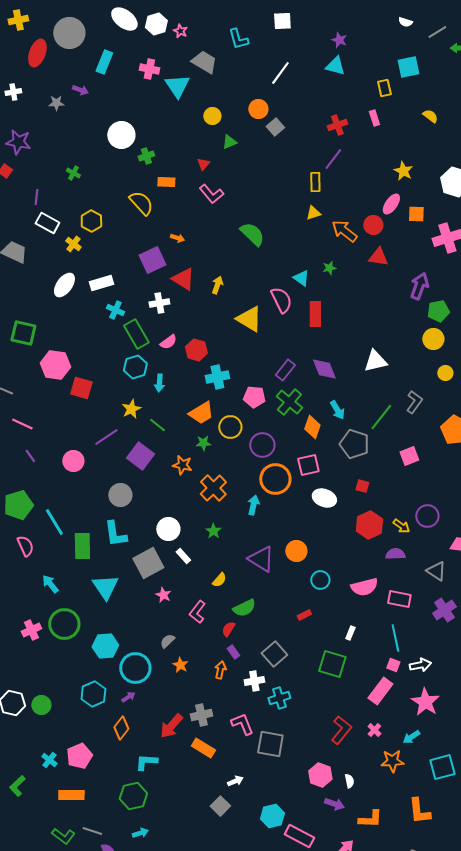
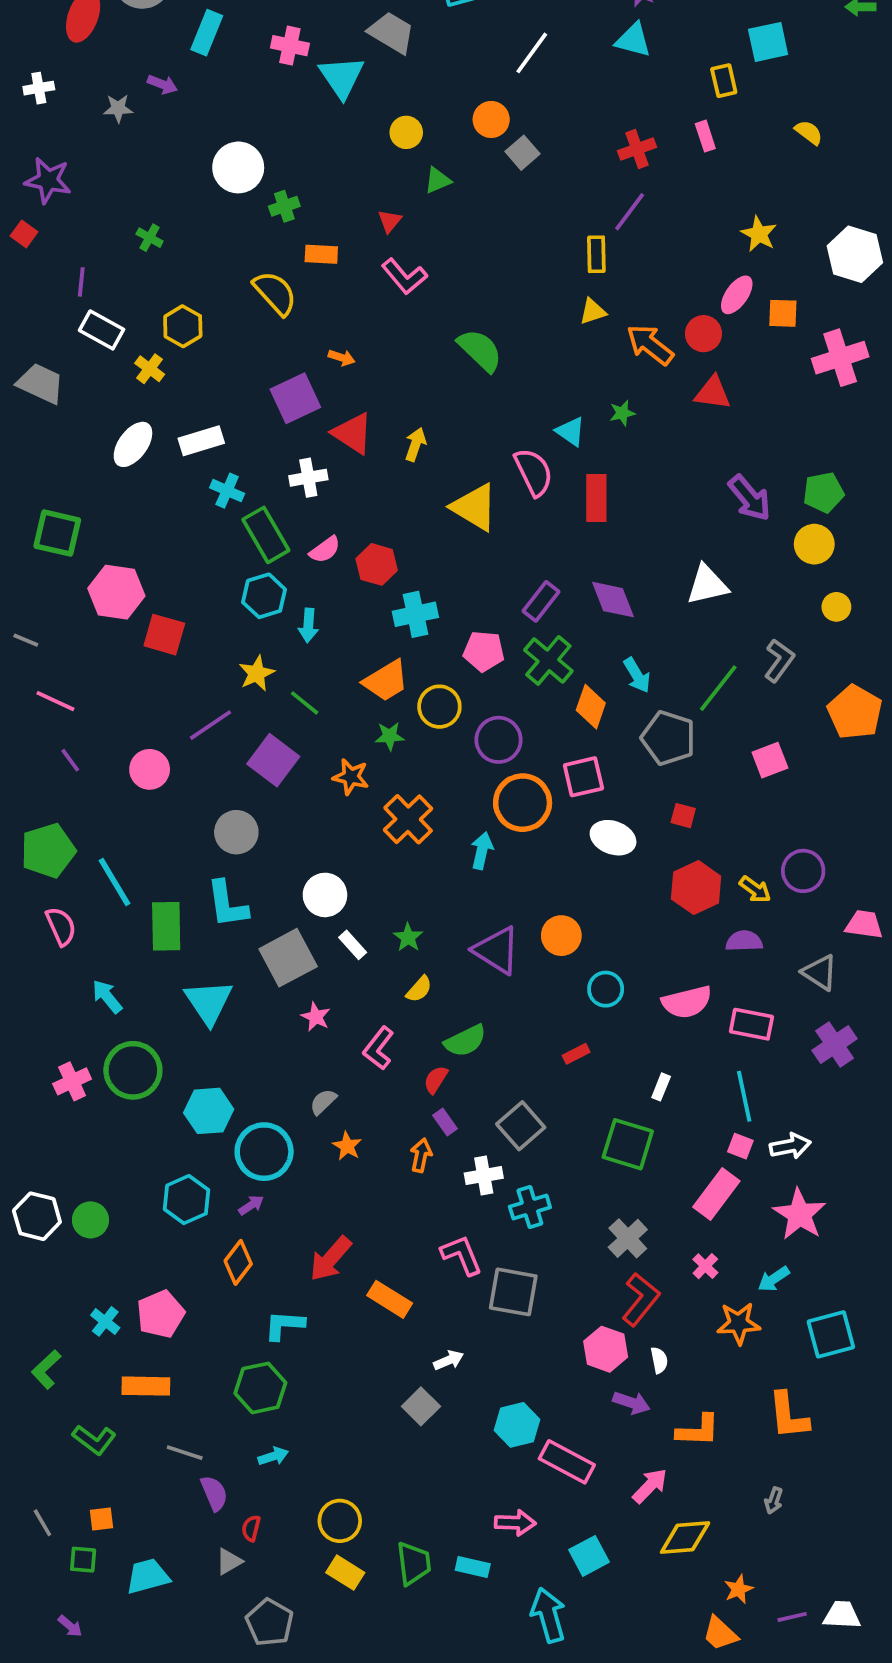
purple arrow: (419, 286) -> (750, 498), moved, turned 120
green star: (213, 531) -> (408, 937), moved
gray cross: (201, 715) -> (628, 1238), moved, turned -30
red L-shape: (341, 730) -> (641, 1299), moved
green L-shape: (63, 836) -> (94, 1440), moved

